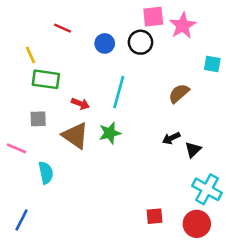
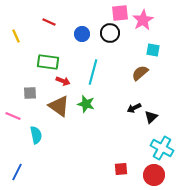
yellow line: (30, 55) -> (16, 36), moved
cyan square: (212, 64) -> (153, 50), moved
green rectangle: (46, 79) -> (48, 62), moved
green star: (110, 133) -> (86, 104), turned 30

